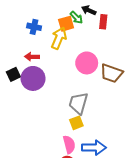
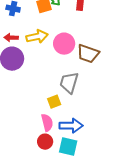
yellow arrow: (59, 38) -> (37, 37), moved, turned 55
gray trapezoid: (78, 103) -> (69, 83), moved

